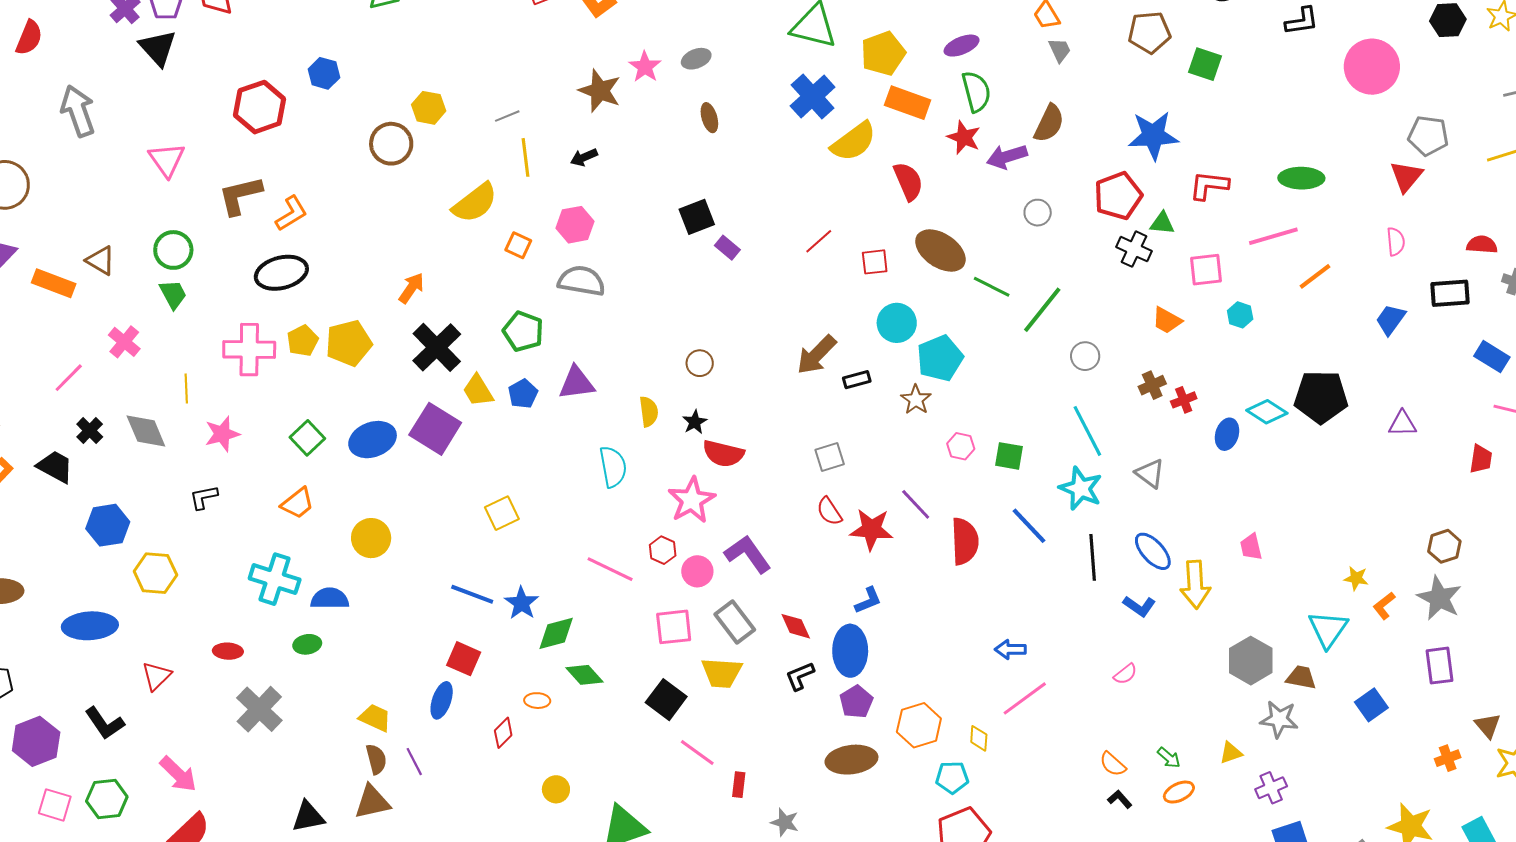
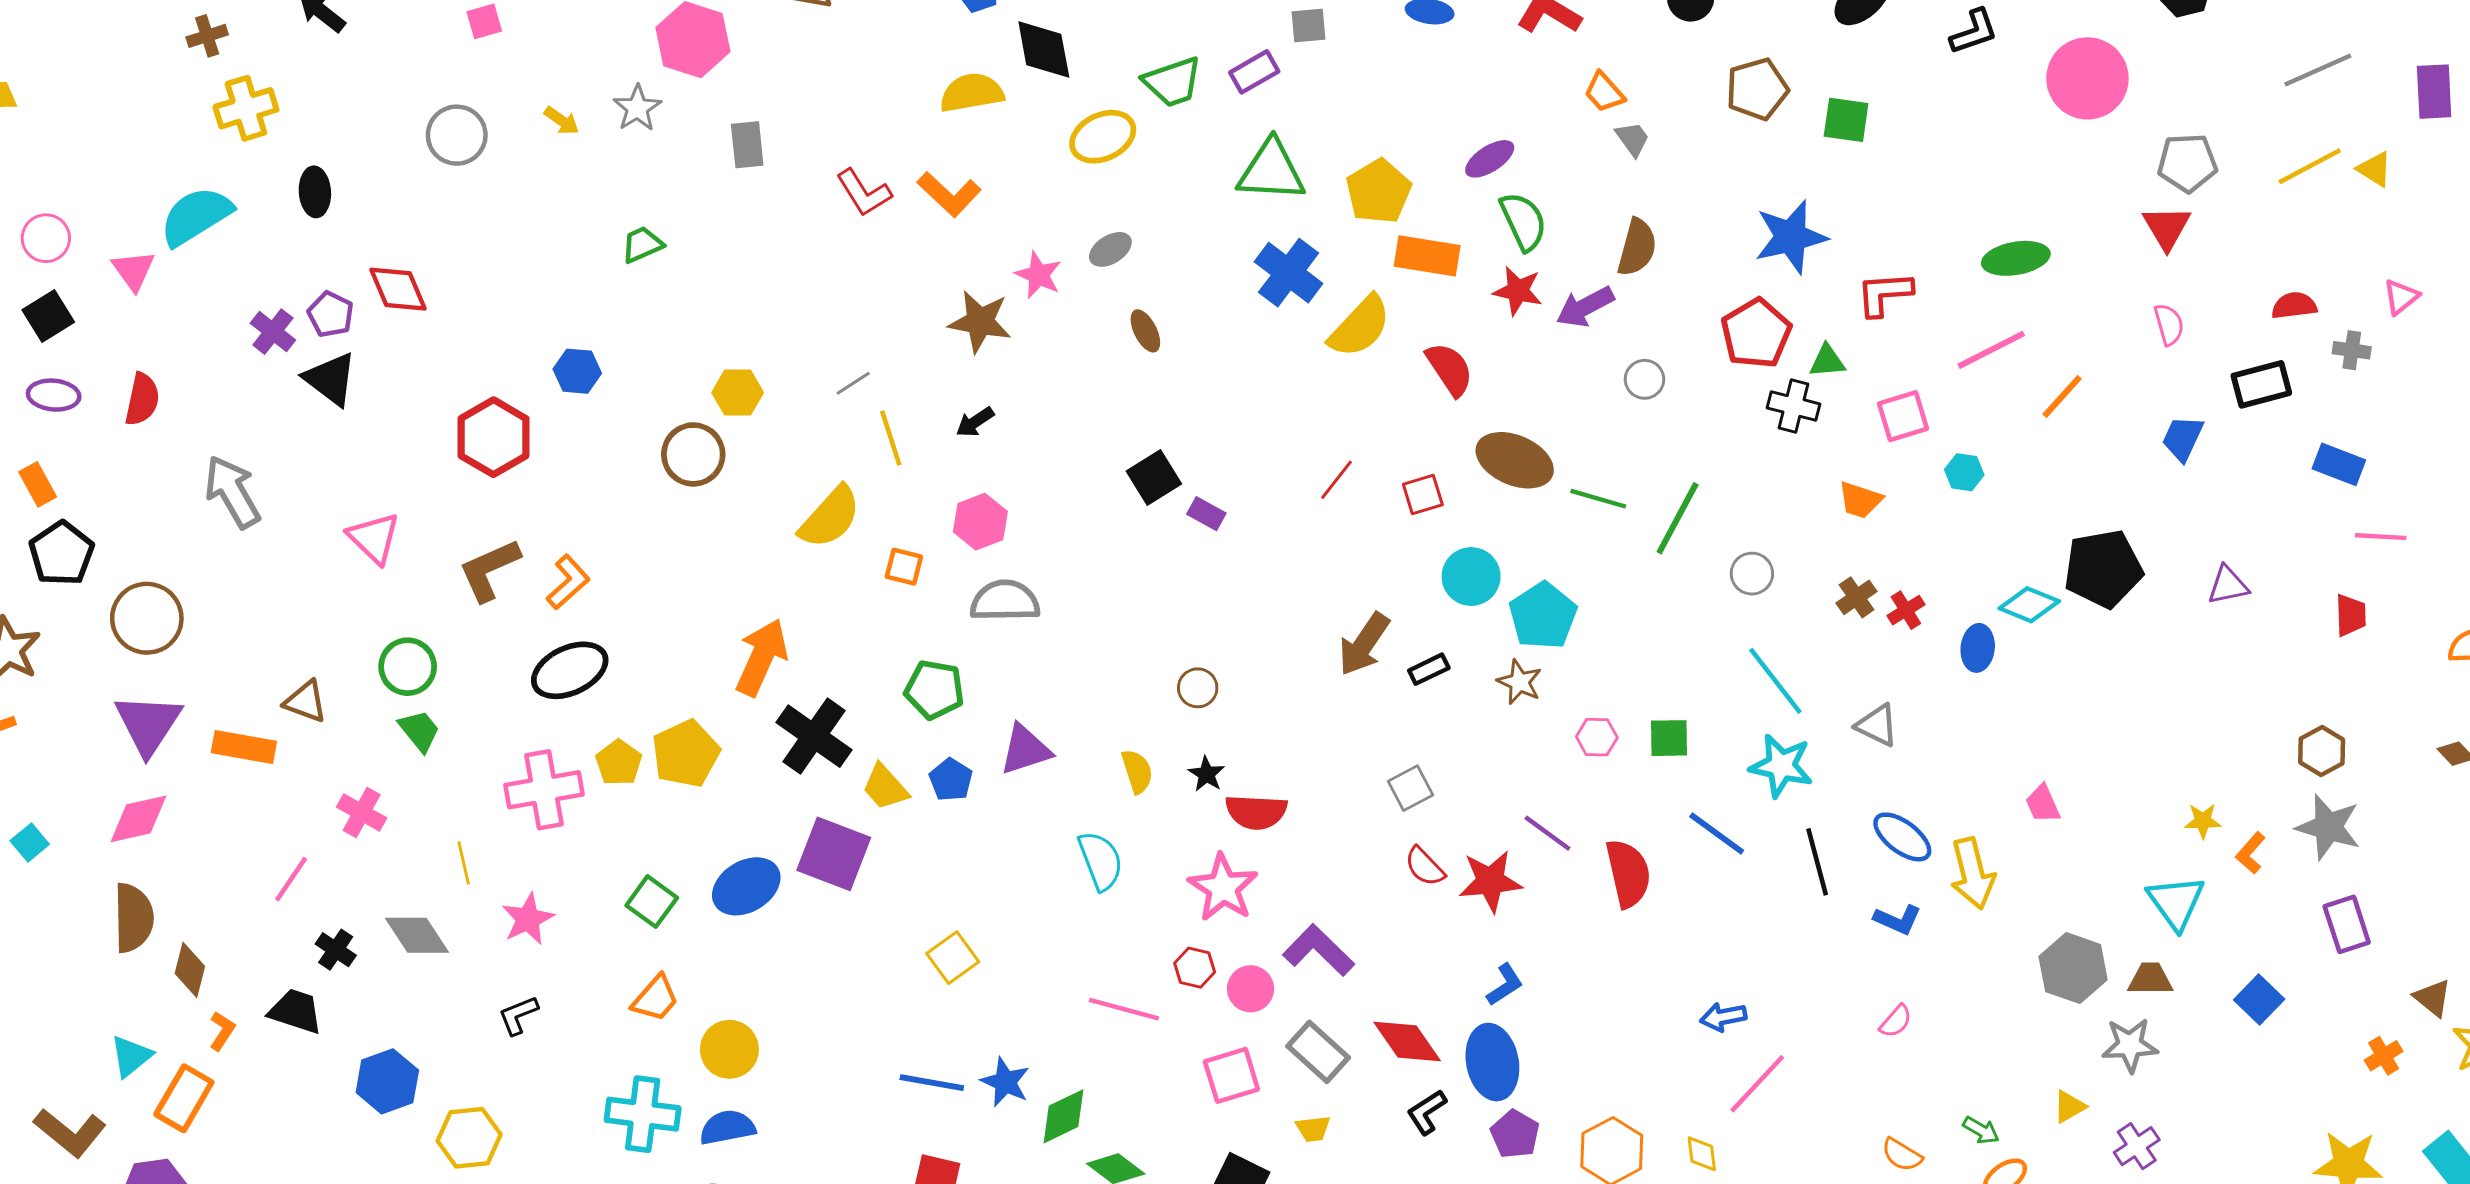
orange arrow: (411, 288) -> (762, 657), size x1.6
yellow circle: (371, 538) -> (729, 1049), moved
red diamond: (796, 626) -> (1407, 1041), size x1.4
yellow trapezoid: (722, 673) -> (1313, 1129), size x0.6

